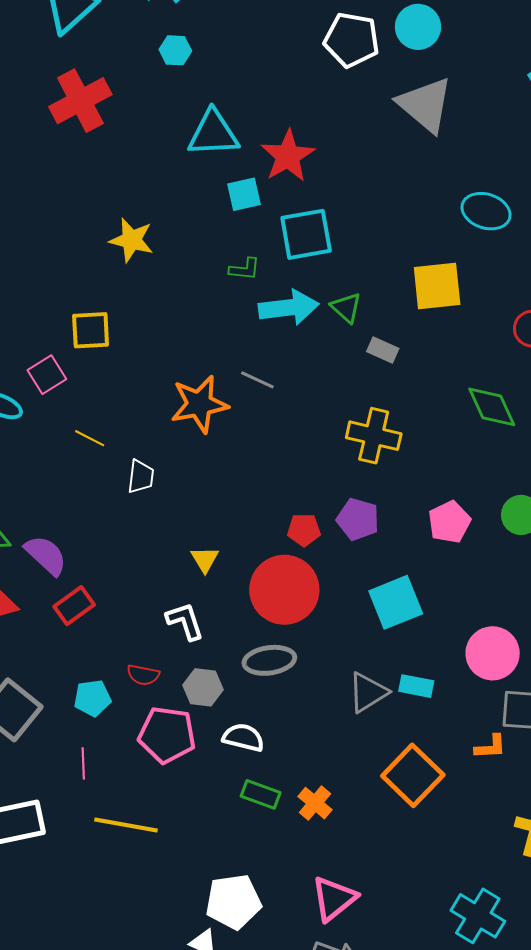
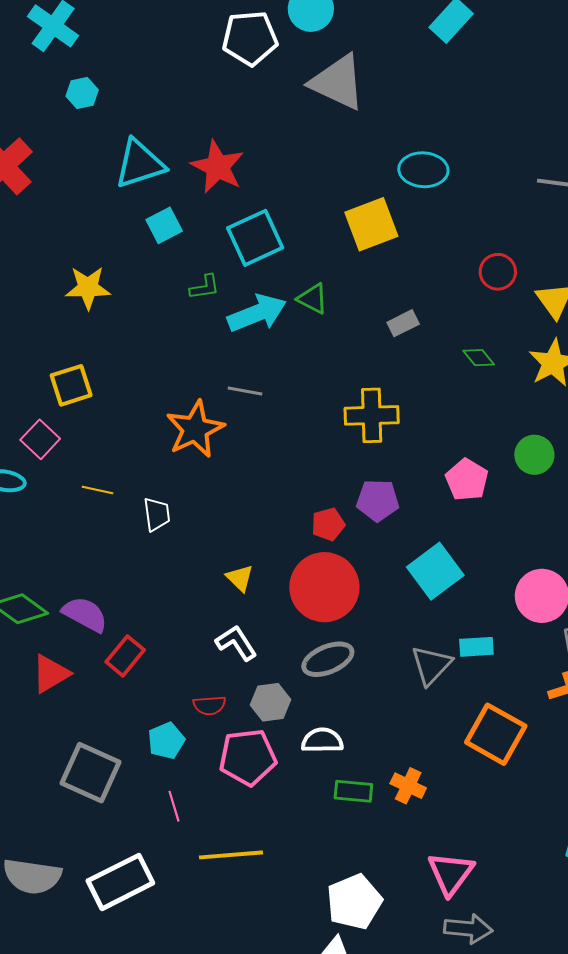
cyan square: (244, 194) -> (164, 225), moved
yellow square: (437, 286) -> (371, 224), moved
gray rectangle: (383, 350) -> (403, 323), moved, turned -36
green diamond: (492, 407) -> (479, 358), size x0.6

